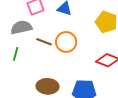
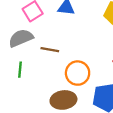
orange circle: (66, 42) -> (78, 73), moved

